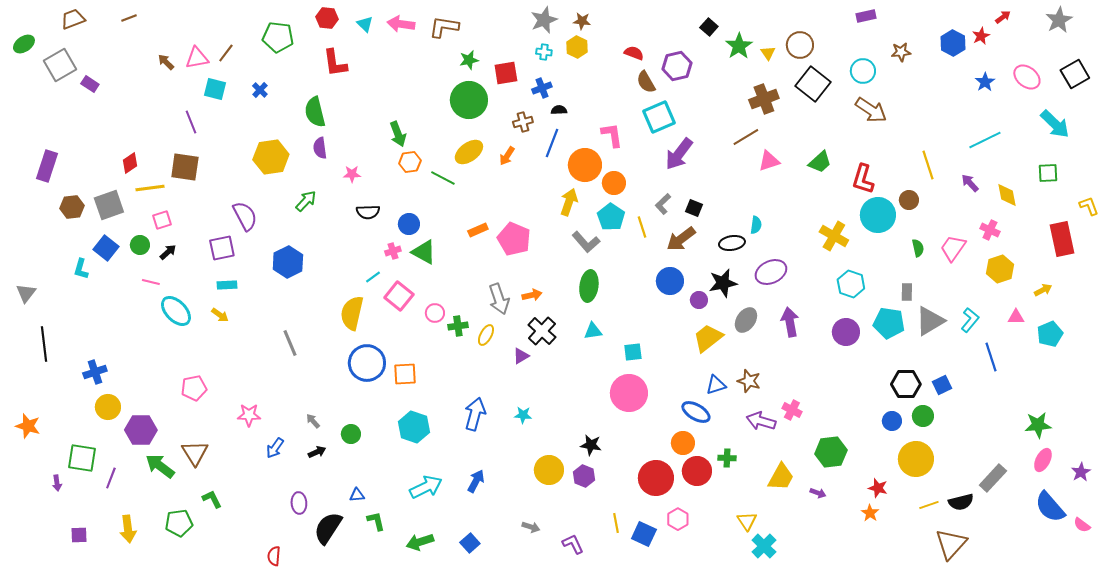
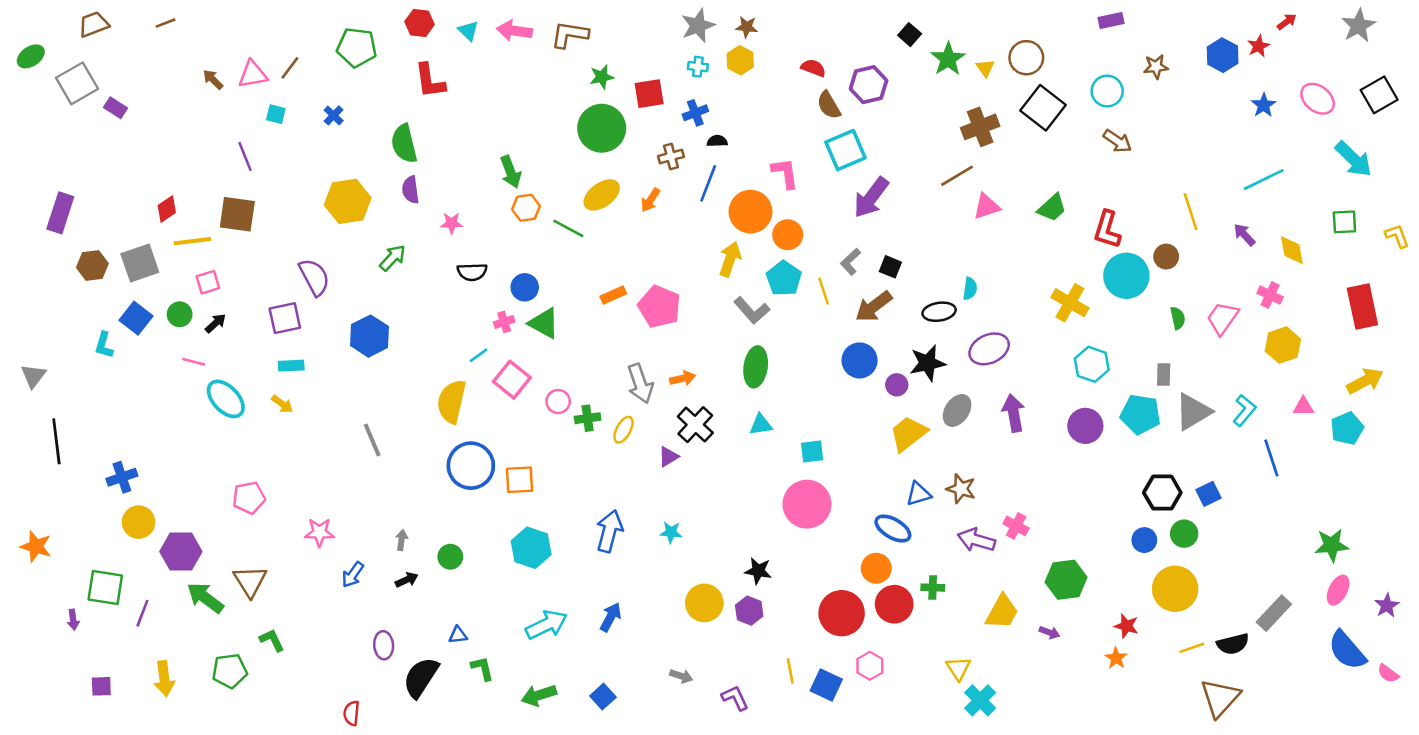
cyan square: (215, 89) -> (276, 114), size x0.7
brown arrow: (871, 110) -> (1117, 141), size x0.7
yellow L-shape: (1089, 206) -> (1397, 236), moved
yellow arrow: (1043, 290) -> (1365, 381), moved, size x1.6
gray arrow: (313, 421) -> (402, 540), turned 49

